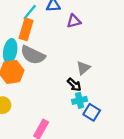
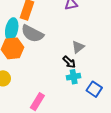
blue square: (92, 112) -> (94, 89), moved

